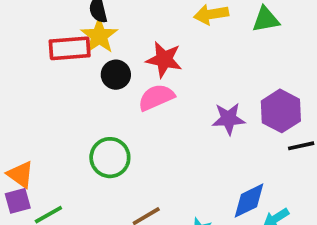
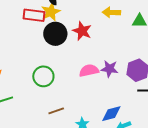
black circle: (116, 75) -> (55, 34), size x1.5
pink semicircle: (156, 97) -> (89, 71), moved

